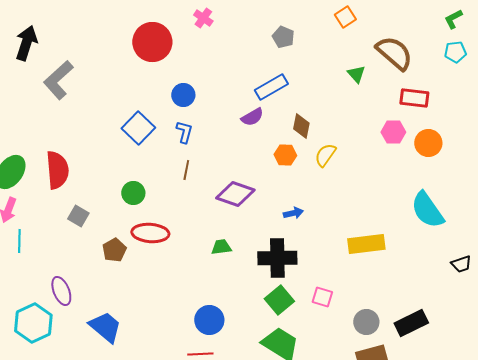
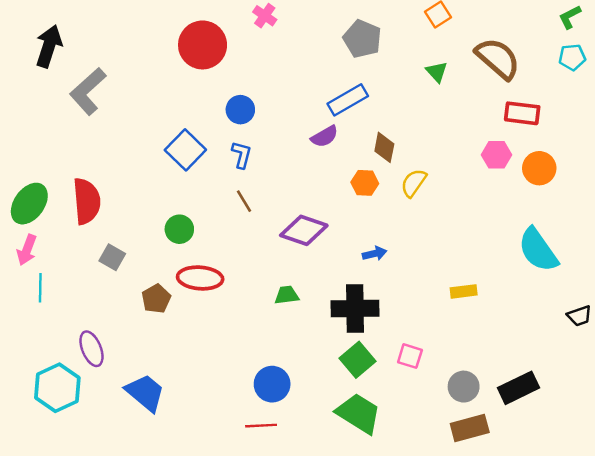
gray pentagon: (283, 37) -> (362, 39), size x1.4
green triangle: (356, 74) -> (437, 72), moved
brown line: (186, 170) -> (244, 201), turned -42
yellow rectangle: (366, 244) -> (464, 291), size x0.6

